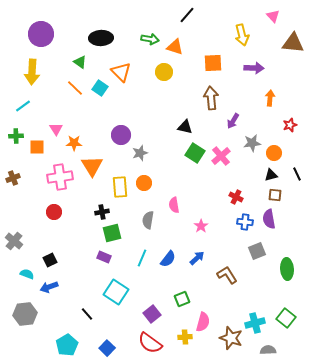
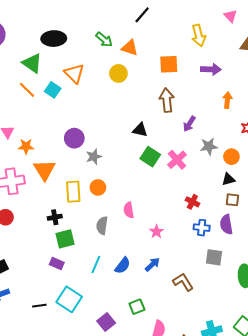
green arrow: (150, 39) -> (104, 40), turned 30
green triangle: (80, 62) -> (32, 63), size x1.5
gray square: (257, 251) -> (214, 257), turned 30
black line: (87, 314) -> (39, 306), moved, turned -56

